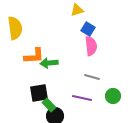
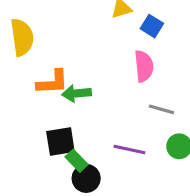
blue square: (88, 29) -> (152, 26), moved
gray line: (92, 77) -> (161, 109), moved

